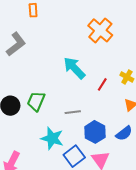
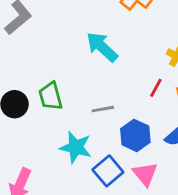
red line: (102, 84) -> (156, 88), moved
green trapezoid: (36, 101) -> (51, 96), turned -35

